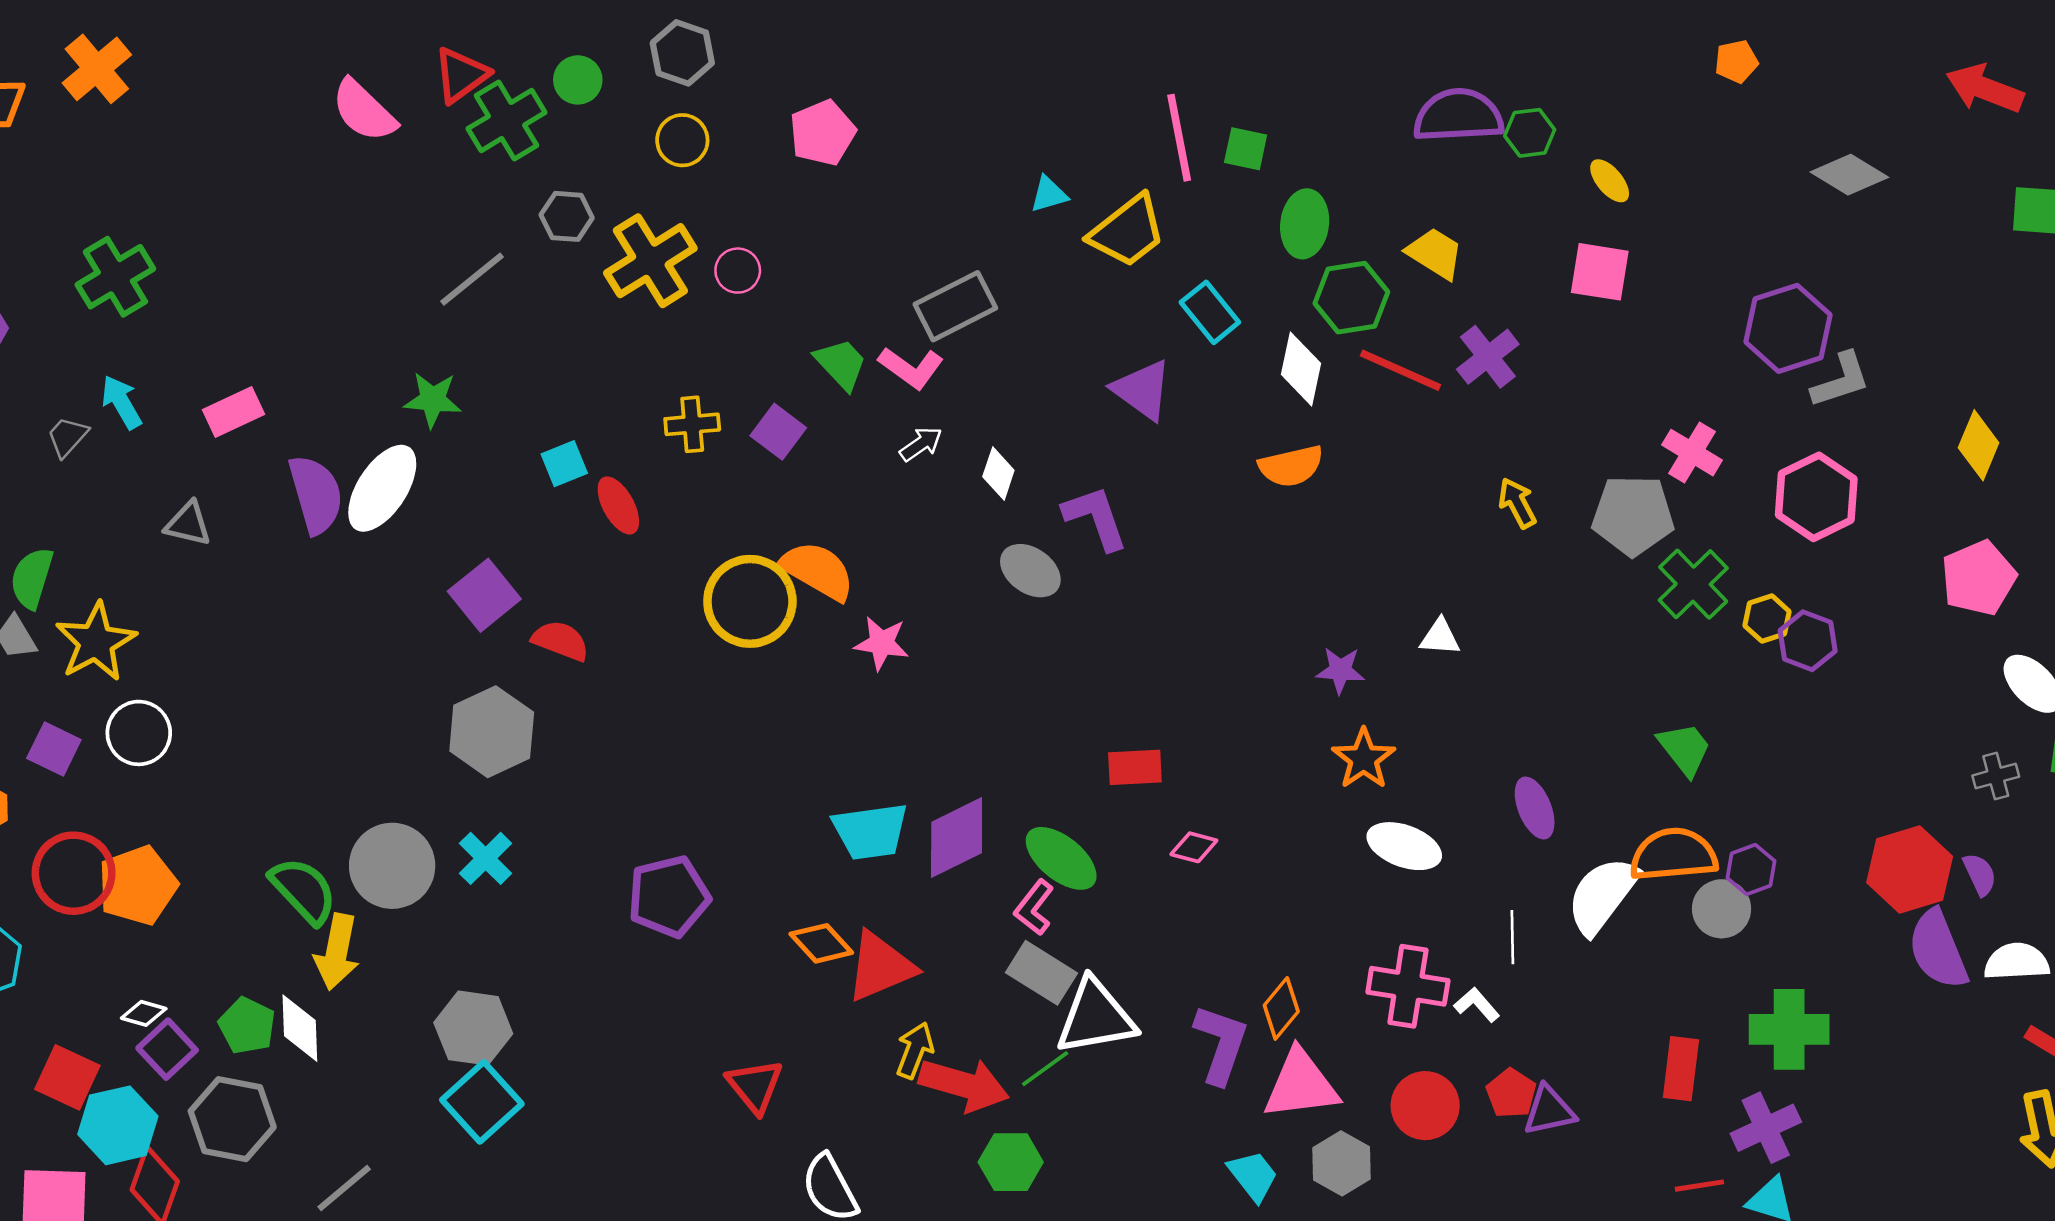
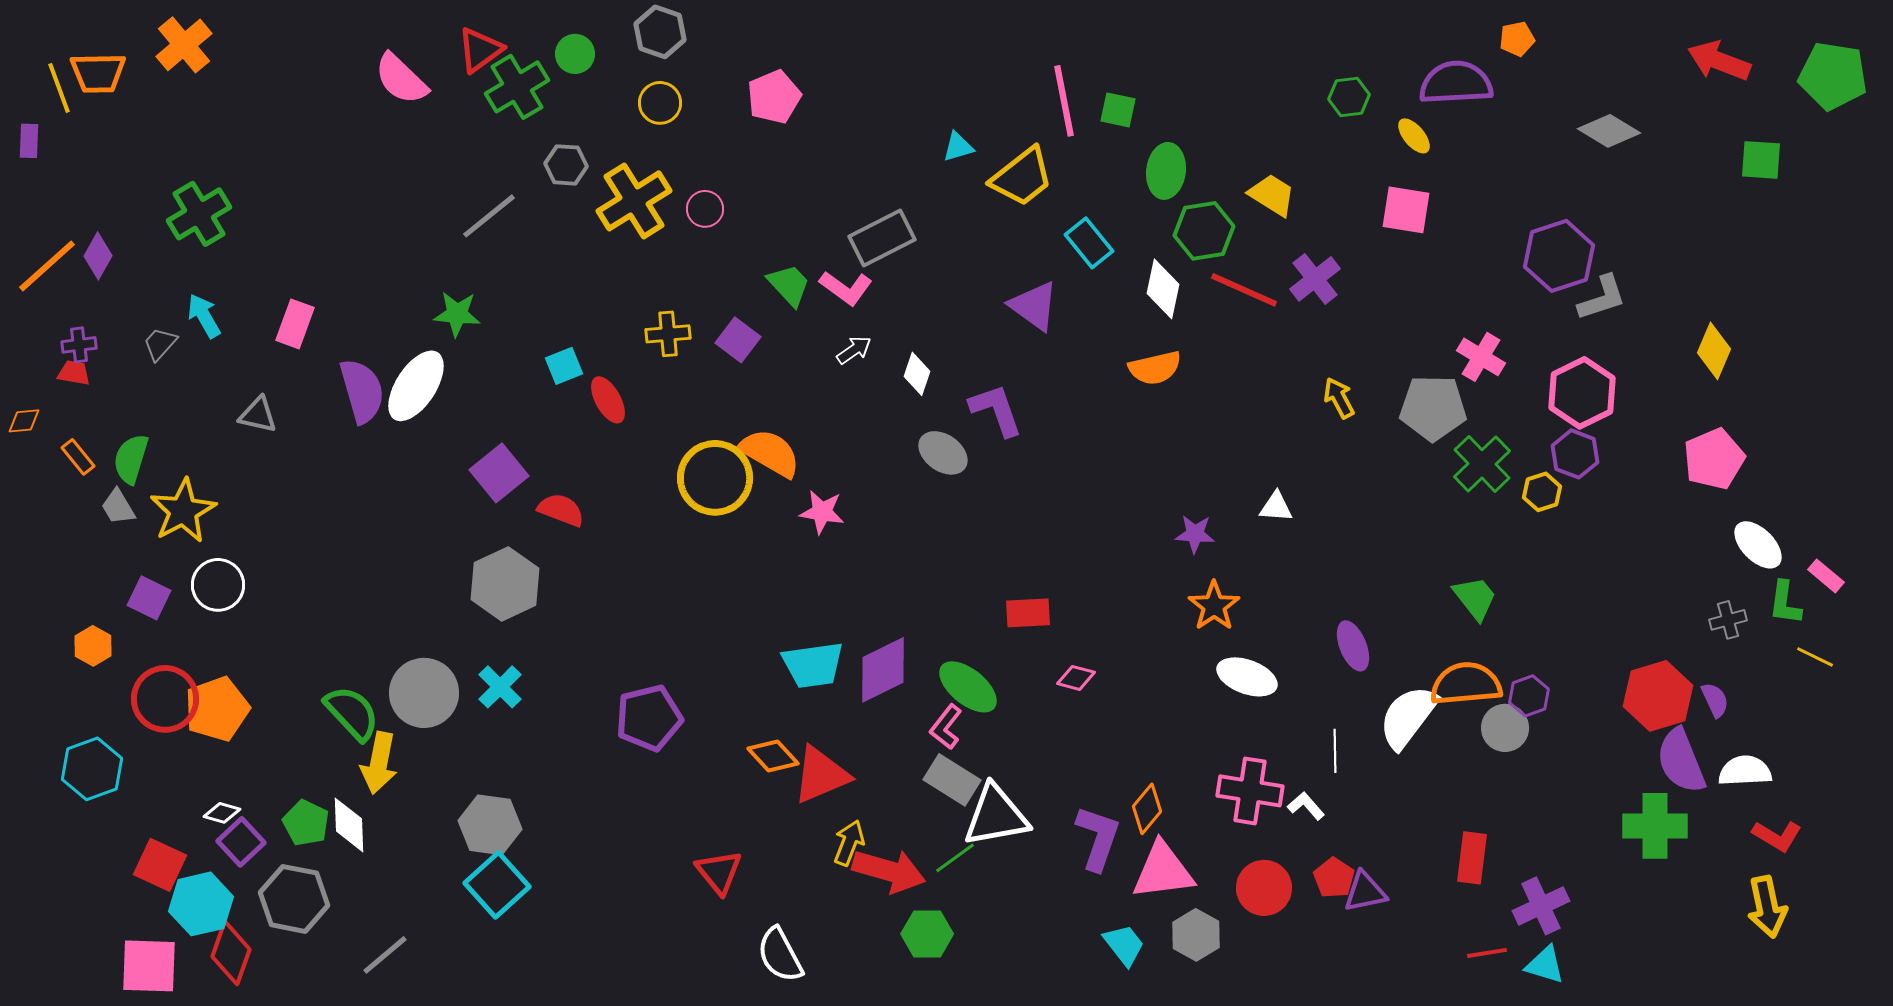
purple semicircle: (1458, 116) -> (1456, 83), moved
pink rectangle: (233, 412) -> (295, 324), turned -45
purple hexagon: (1808, 641) -> (1575, 454), moved
green cross: (1789, 1029) -> (1655, 826), moved

